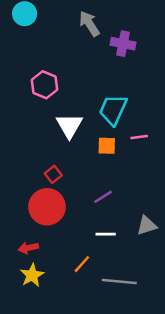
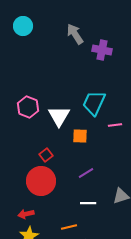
pink hexagon: (45, 85) -> (28, 107), moved
orange square: (107, 146) -> (80, 136), moved
orange line: (82, 264) -> (69, 227), turned 35

